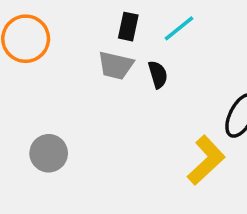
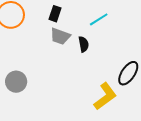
black rectangle: (128, 27) -> (55, 14), moved

